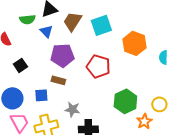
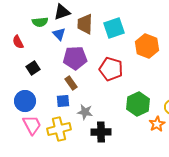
brown trapezoid: (72, 21) -> (85, 24), turned -30
brown rectangle: (58, 80) -> (71, 83), turned 40
blue square: (41, 95) -> (63, 101), moved

